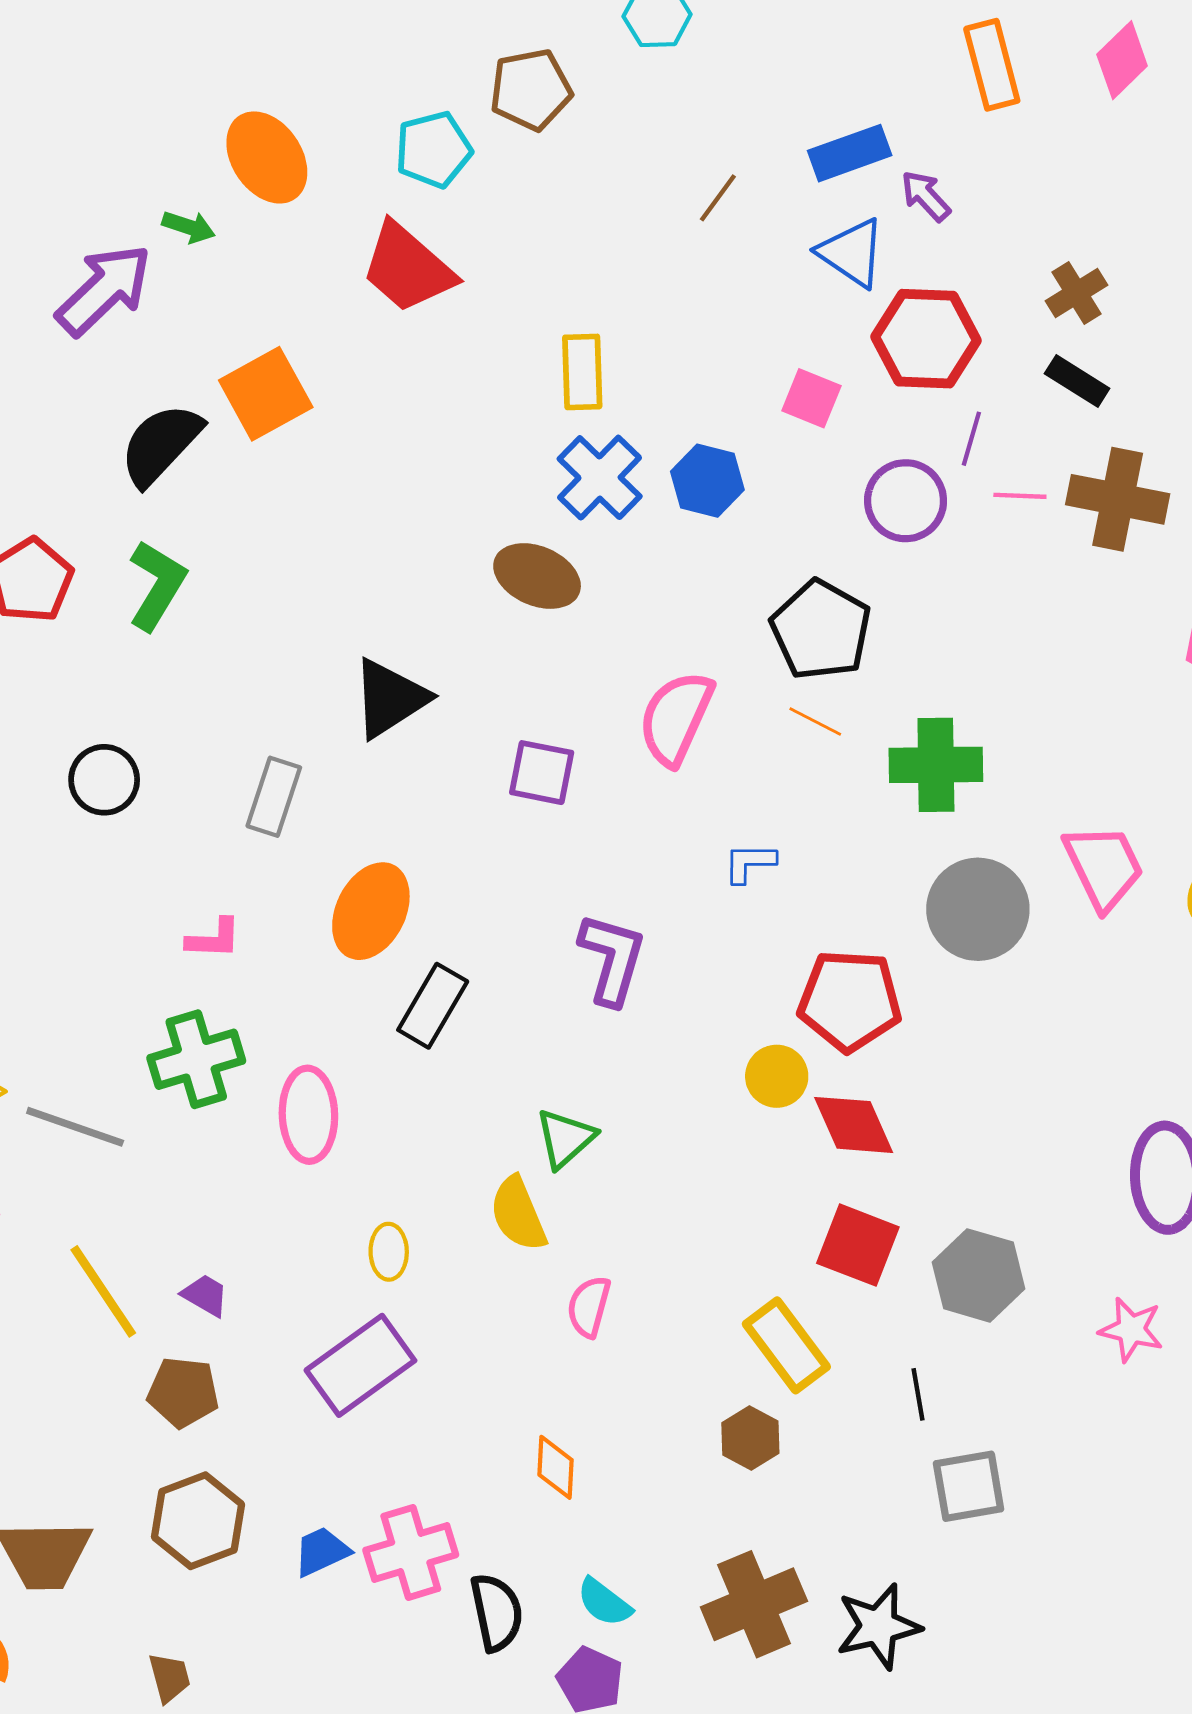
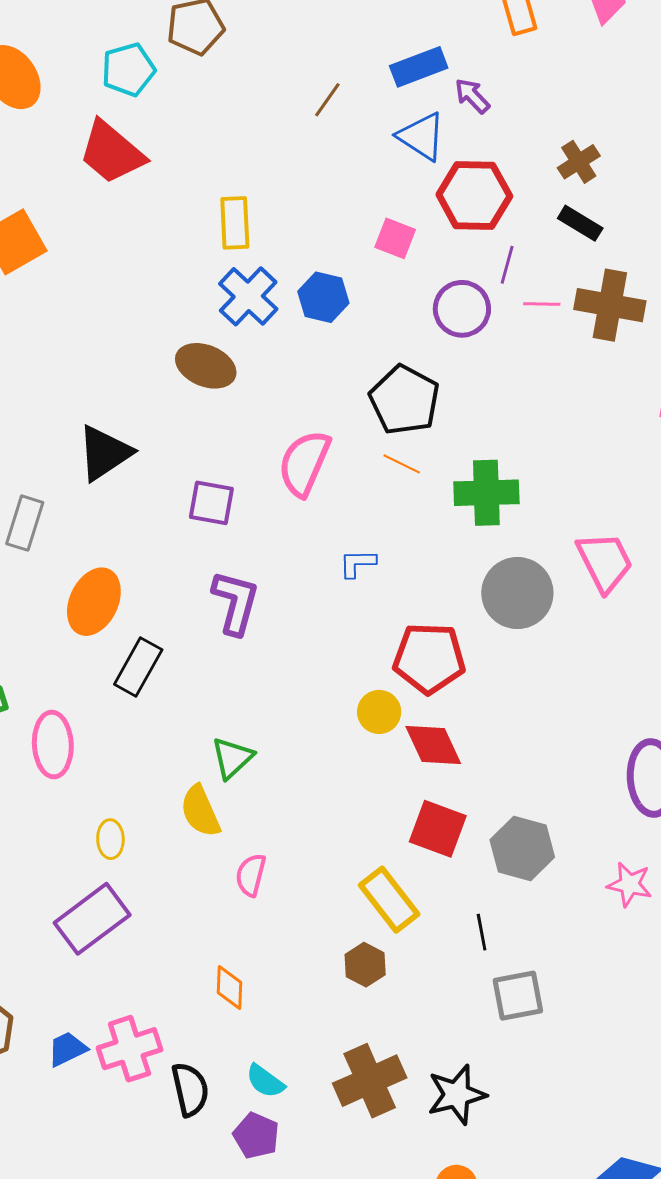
purple L-shape: (612, 959) -> (235, 602), moved

